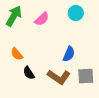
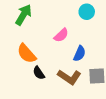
pink semicircle: (42, 19) -> (61, 35), moved
orange semicircle: (17, 54) -> (27, 54), size x1.5

